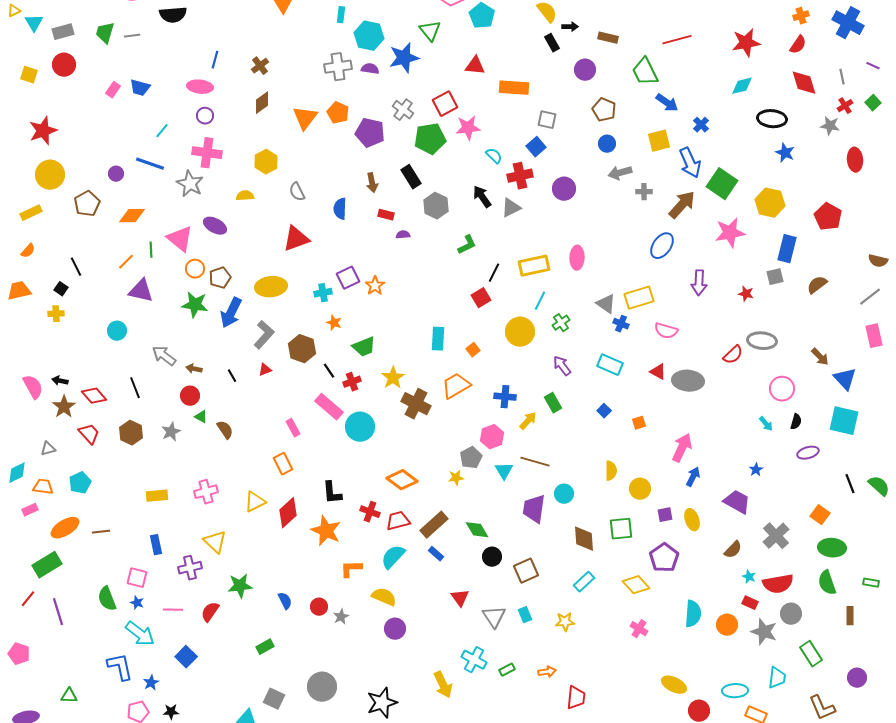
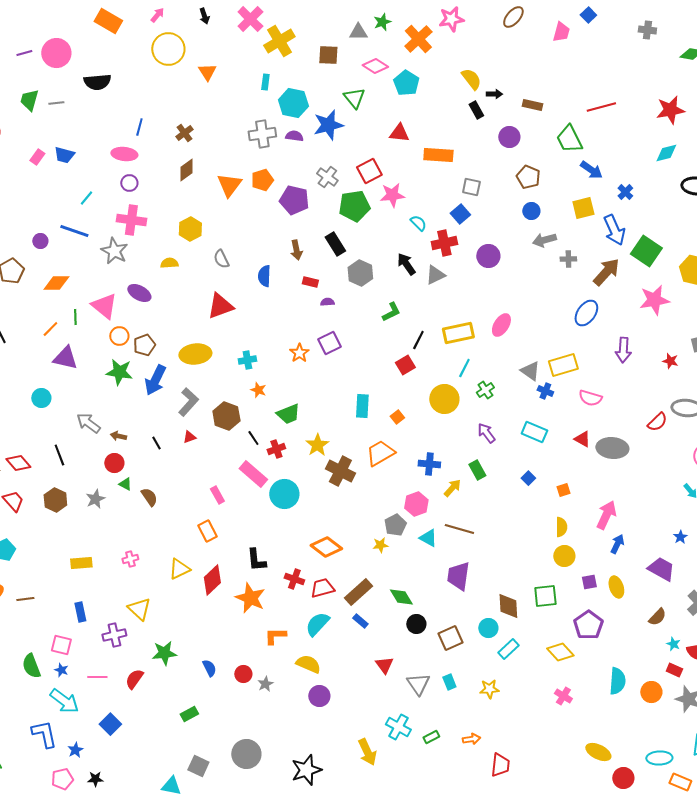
orange pentagon: (338, 113) -> (262, 180), turned 30
pink ellipse: (577, 258) -> (501, 325), turned 30
purple square: (348, 278) -> (329, 343), moved
cyan triangle: (504, 471) -> (428, 538), turned -30
yellow semicircle: (611, 471) -> (561, 527), moved
pink cross: (206, 492) -> (130, 559), size x0.7
cyan circle: (564, 494) -> (488, 628), moved

